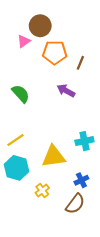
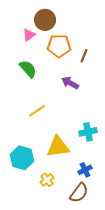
green semicircle: (21, 94) -> (28, 69), moved
yellow line: (15, 140) -> (37, 111), moved

